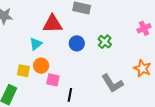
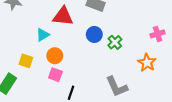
blue circle: (77, 43) -> (94, 34), moved
orange circle: (41, 66) -> (55, 56), moved
orange star: (142, 68) -> (147, 63), moved

